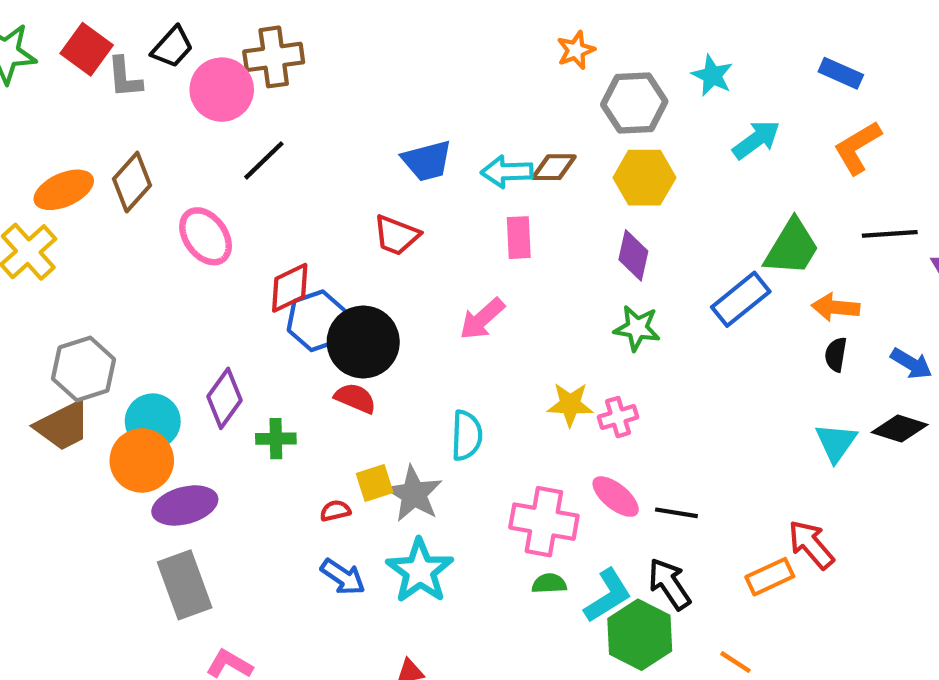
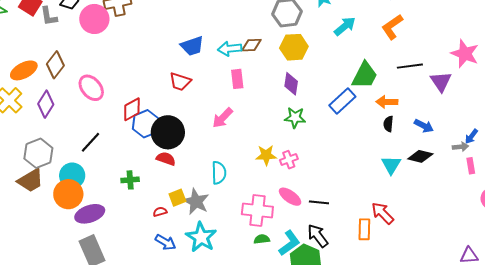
black line: (264, 160) -> (90, 142), moved
purple diamond: (224, 398) -> (46, 104), moved
orange rectangle: (770, 577) -> (364, 229), turned -60

